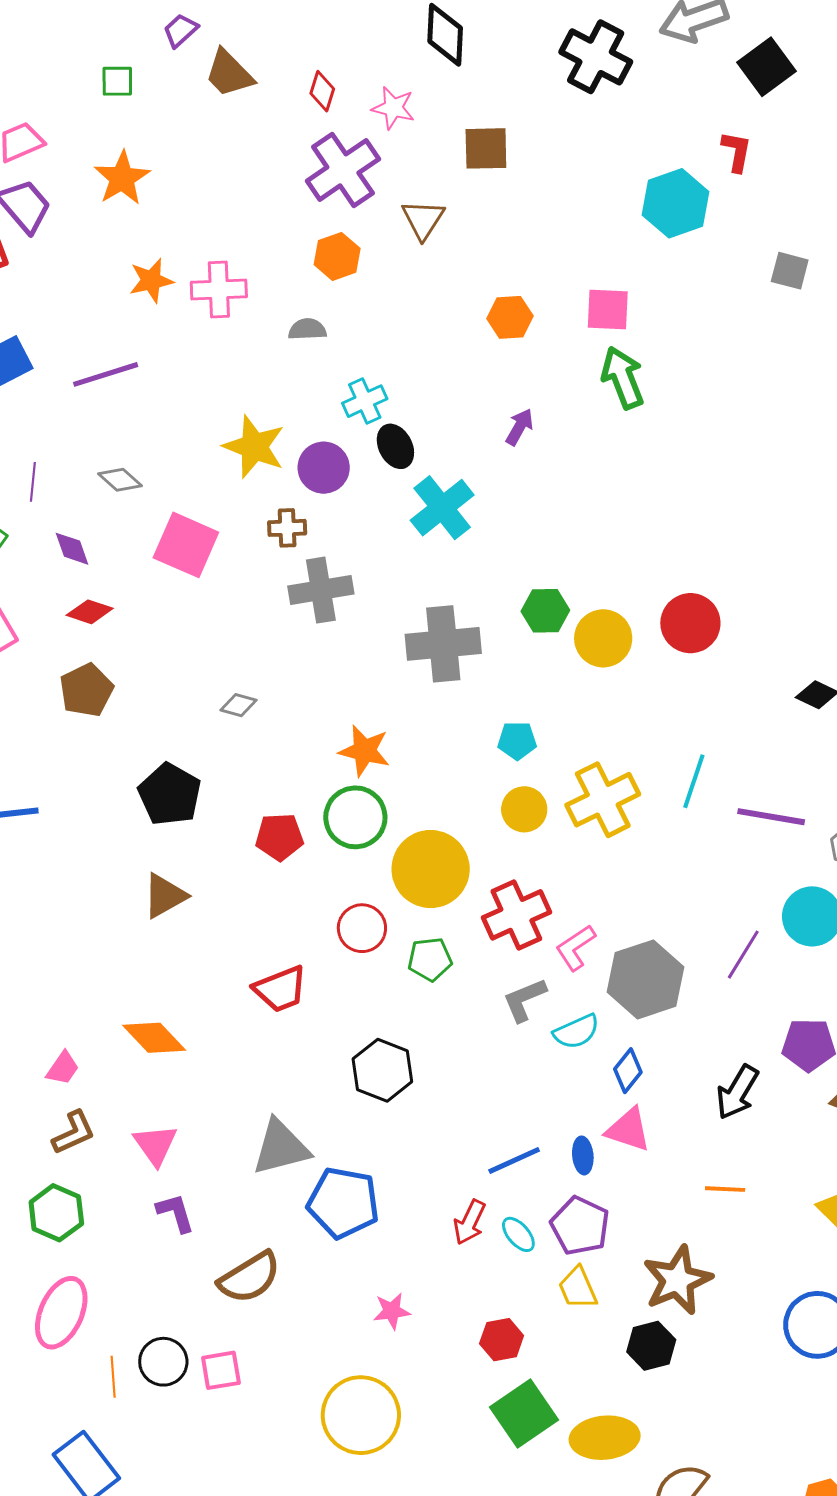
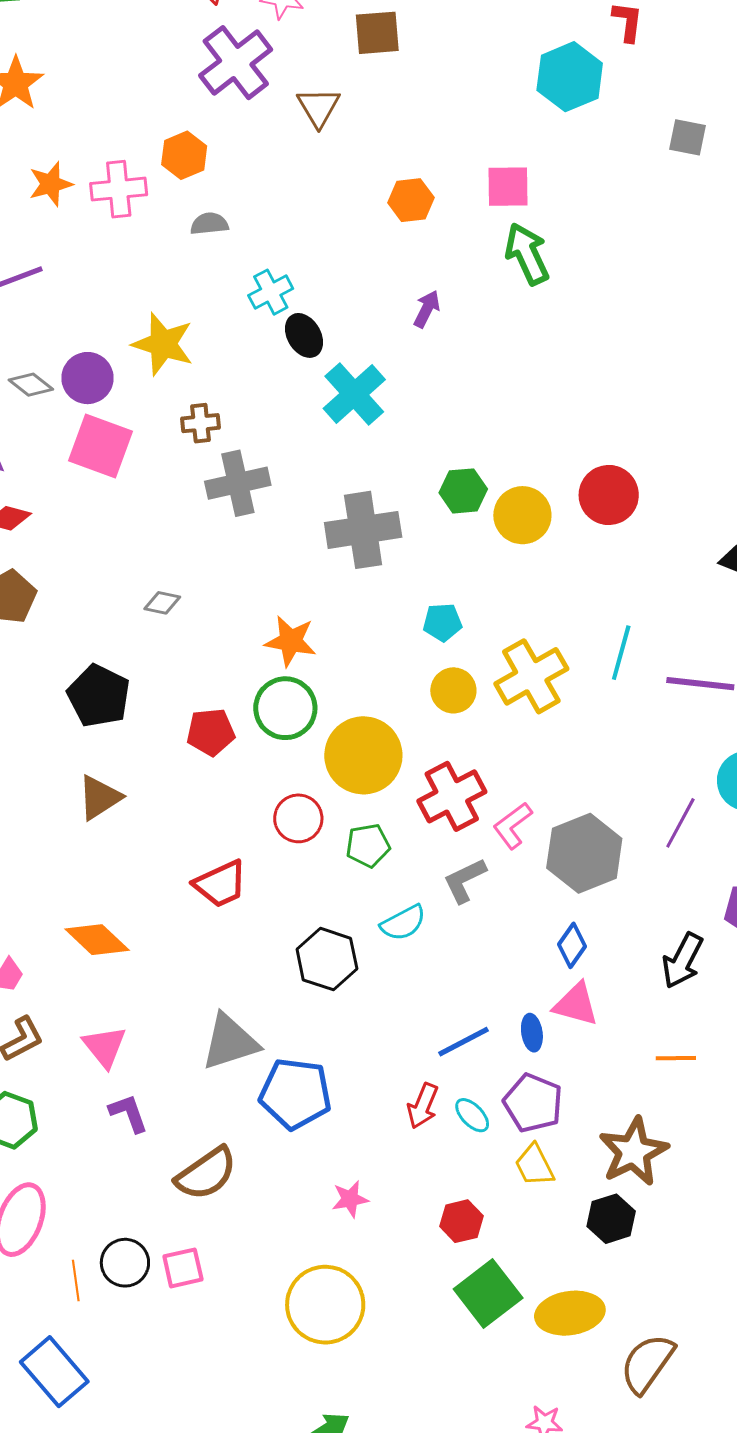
orange hexagon: (337, 256) -> (184, 155), moved
purple circle: (324, 468) -> (87, 378), moved
cyan semicircle: (576, 1032) -> (403, 923), moved

